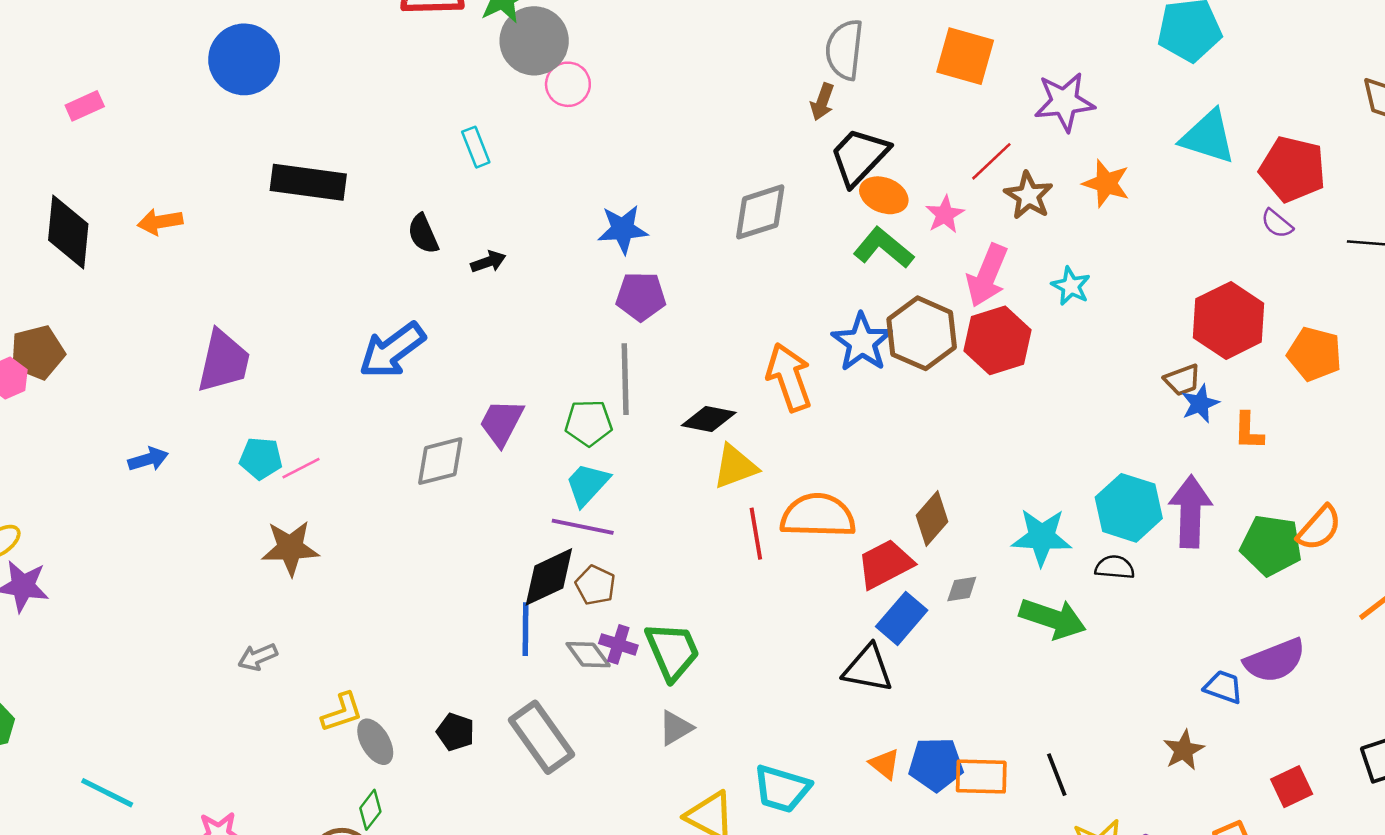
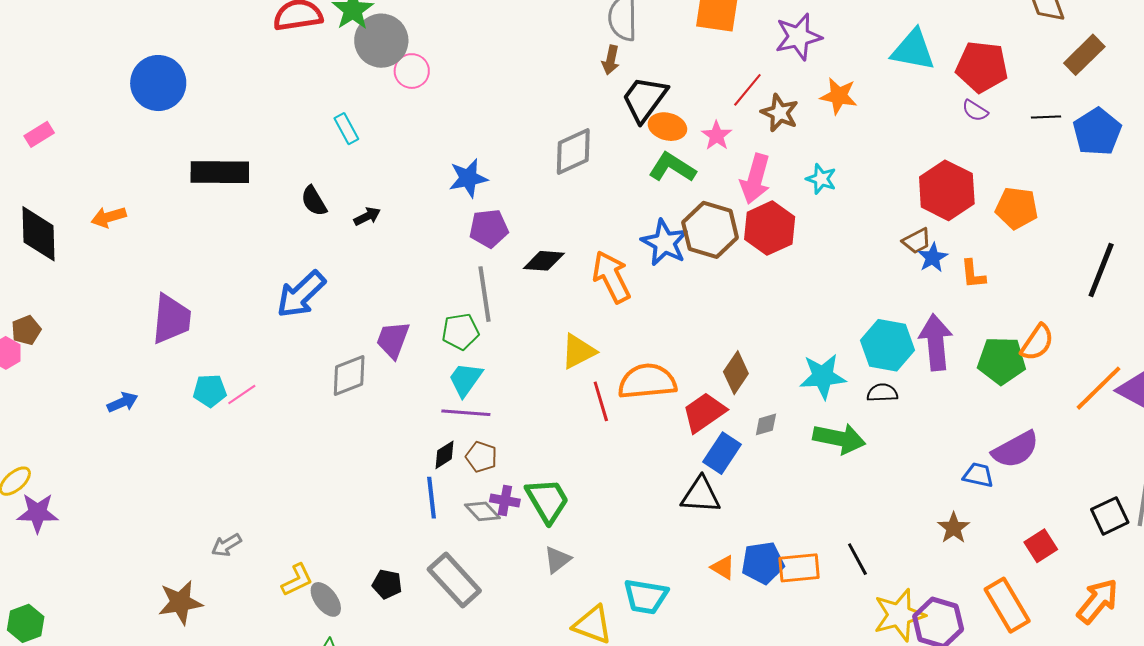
brown pentagon: (37, 352) -> (26, 330), size x0.7
black diamond: (709, 419) -> (544, 261), moved
brown star: (290, 548) -> (180, 603), moved
black diamond: (549, 577) -> (445, 455), size x0.6

